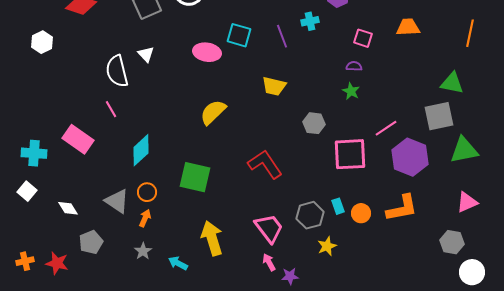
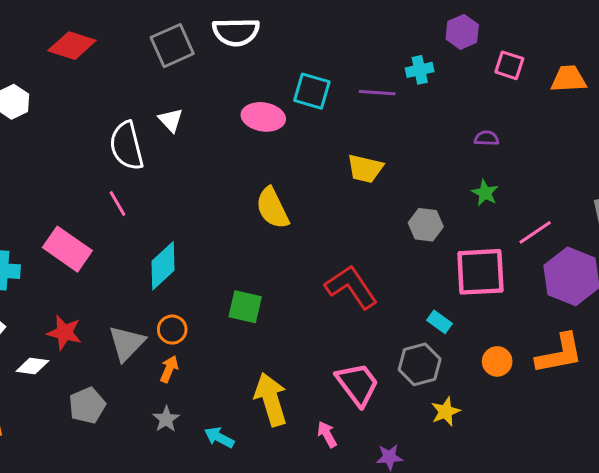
purple line: (282, 36) -> (377, 93), turned -65
pink square: (363, 38) -> (509, 65), moved
green star: (351, 91) -> (485, 193), moved
yellow semicircle: (213, 112) -> (272, 208), turned -72
green square: (195, 177) -> (245, 307), size x0.7
gray triangle: (117, 201) -> (127, 343), turned 40
cyan rectangle: (338, 206) -> (439, 322), moved, turned -35
white diamond: (68, 208) -> (32, 366), moved, turned -50
pink arrow: (269, 262) -> (327, 434), moved
red star: (57, 263) -> (64, 333), moved

